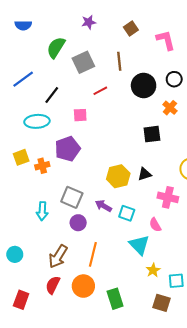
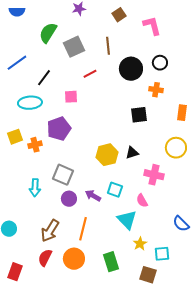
orange cross: (170, 108) -> (156, 90), turned -32
purple arrow: (103, 206) -> (93, 196), moved
green rectangle: (115, 299) -> (111, 262), moved

